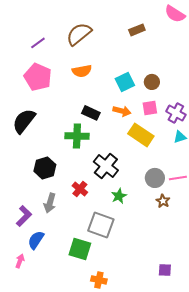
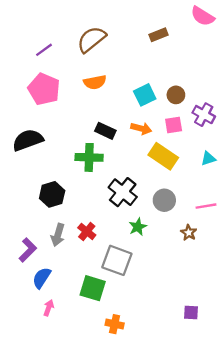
purple cross: (176, 113) -> (204, 115), moved
black semicircle: (24, 121) -> (28, 140), turned 32
gray circle: (155, 178) -> (164, 200), moved
red cross: (80, 189) -> (87, 231), moved
pink arrow: (20, 261) -> (49, 308), moved

